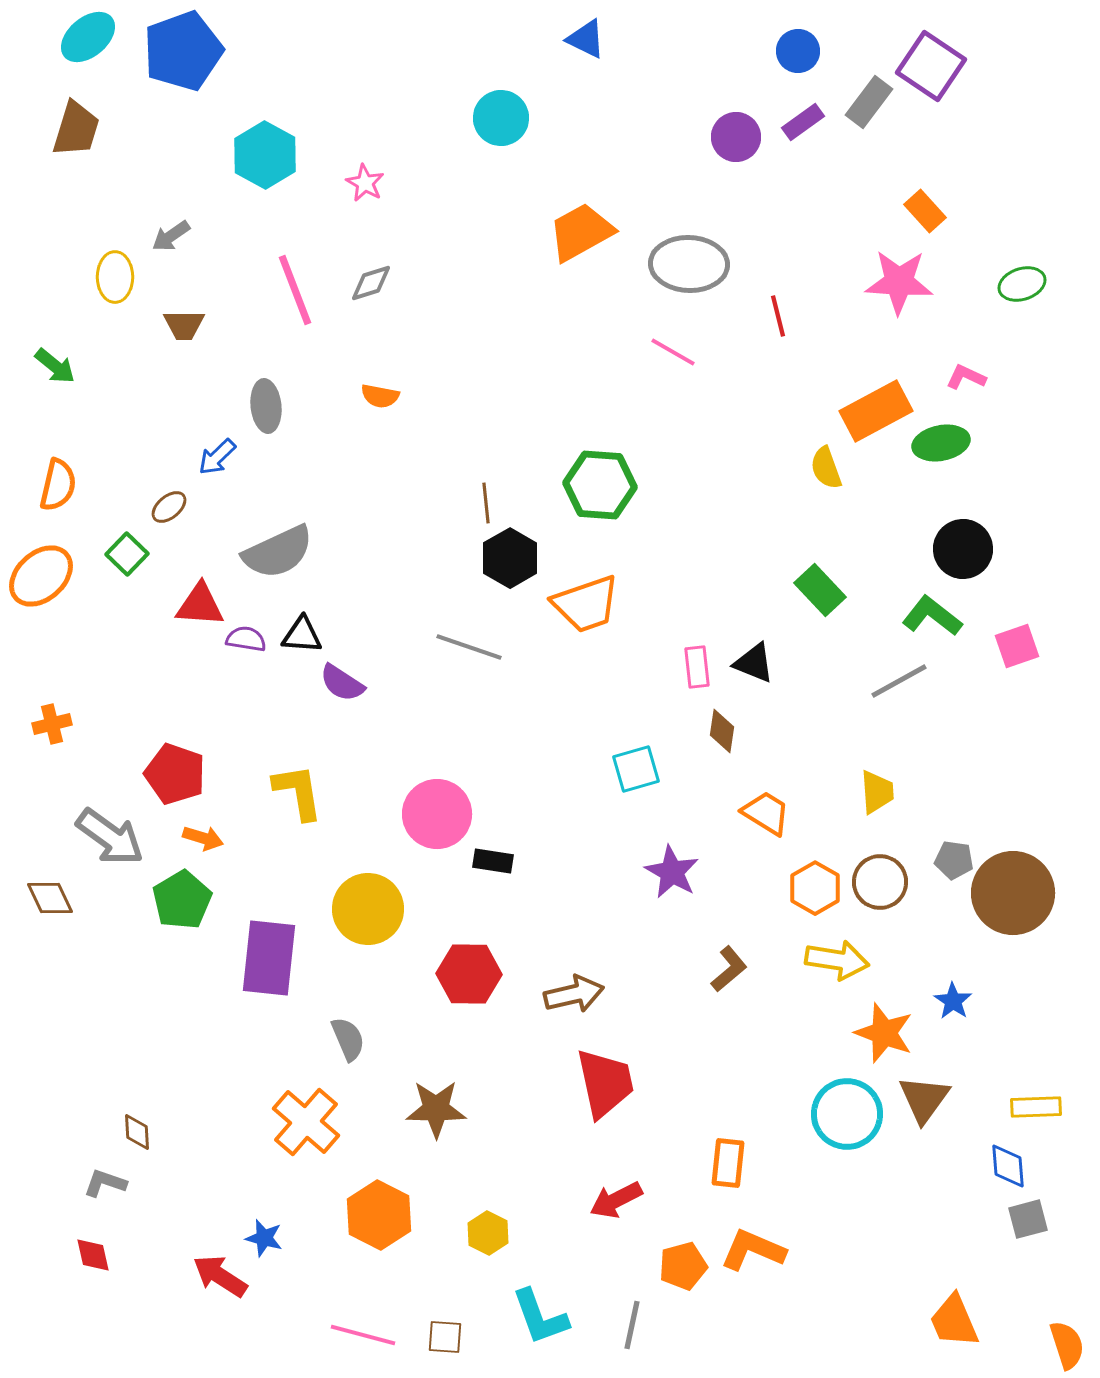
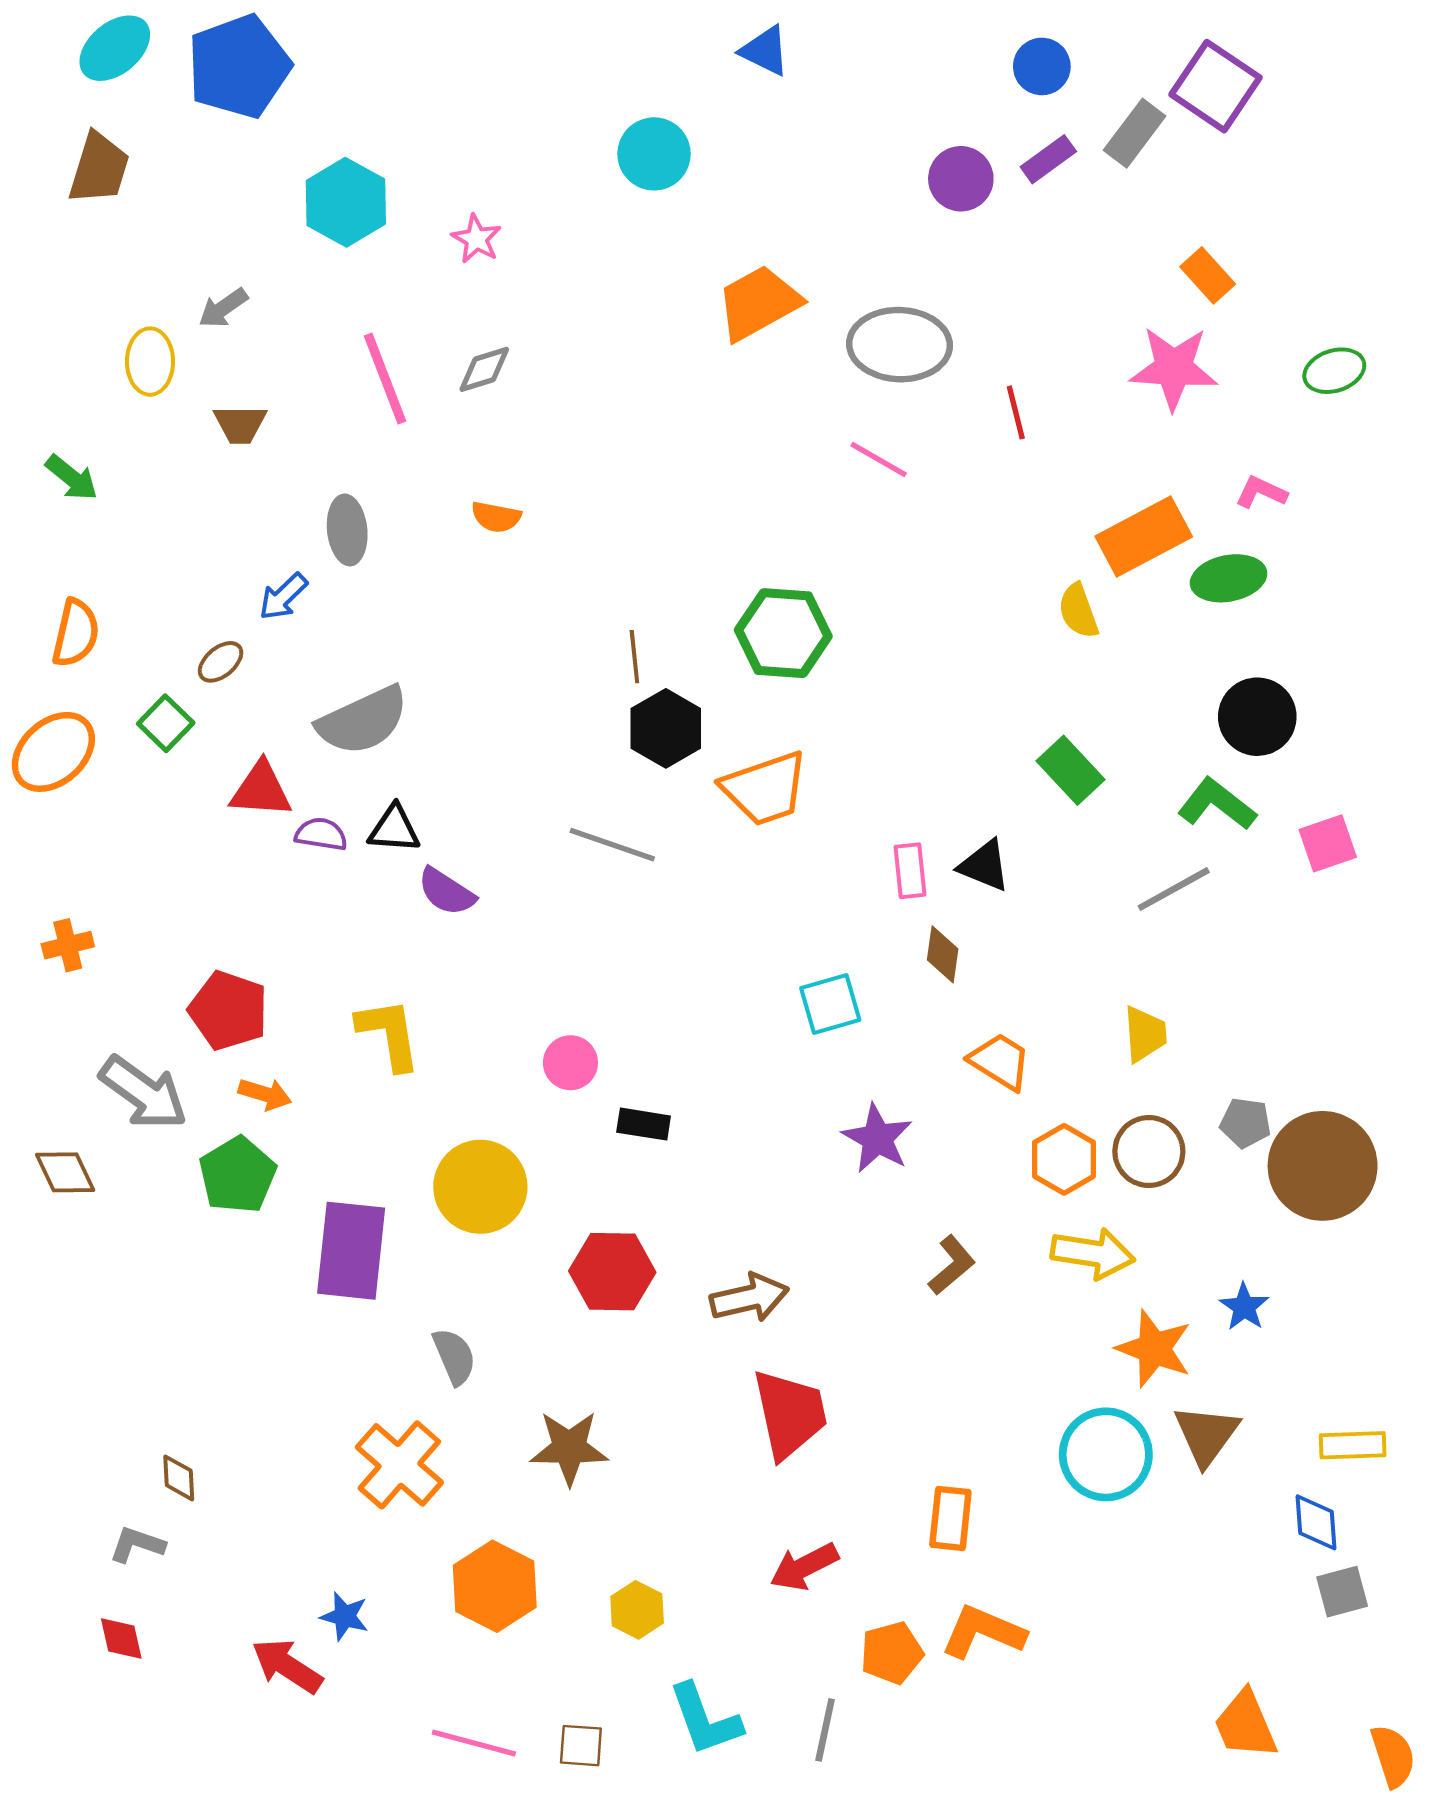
pink circle: (437, 814) -> (570, 1063), size x0.6

